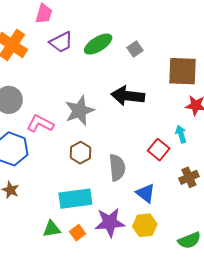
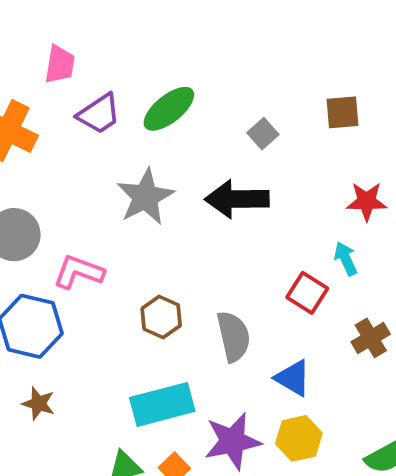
gray square: (135, 49) -> (263, 134), moved
brown square: (183, 71) -> (342, 112), moved, size x0.6
gray star: (80, 111) -> (145, 197), moved

